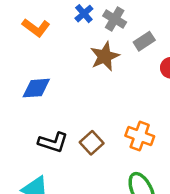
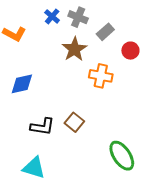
orange cross: (140, 136) -> (101, 76), moved

